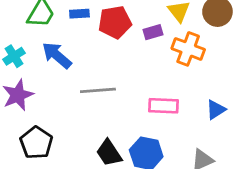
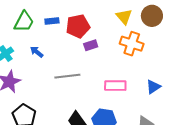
purple rectangle: (153, 32) -> (91, 45), moved
blue arrow: (57, 55) -> (37, 52), size x0.6

